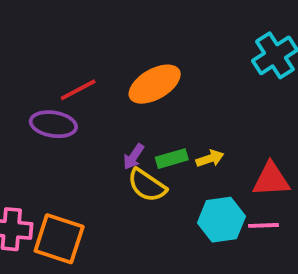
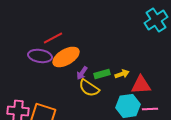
orange ellipse: (155, 84) -> (66, 57), moved
red triangle: (271, 180) -> (141, 85), moved

